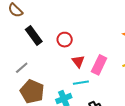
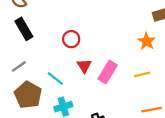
black rectangle: (34, 36) -> (24, 29), moved
cyan line: (81, 83) -> (55, 78), moved, turned 42

